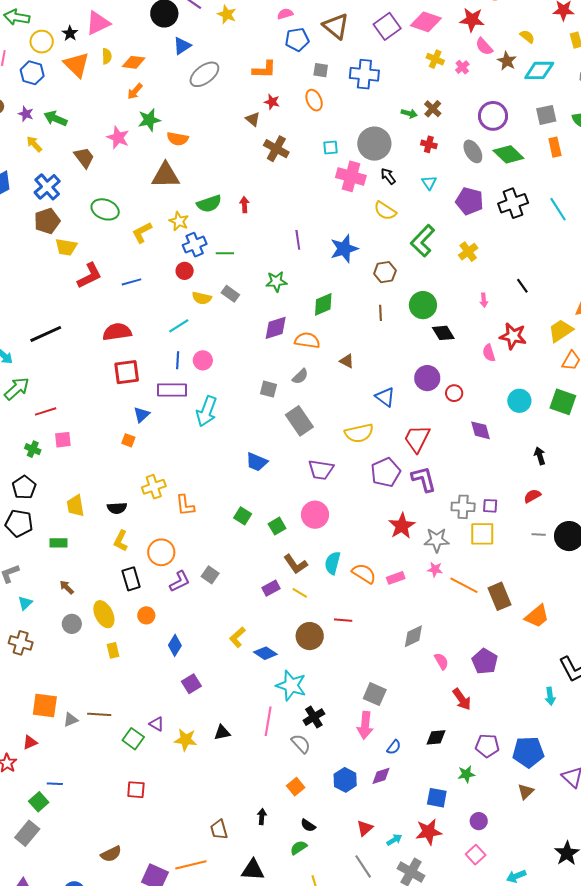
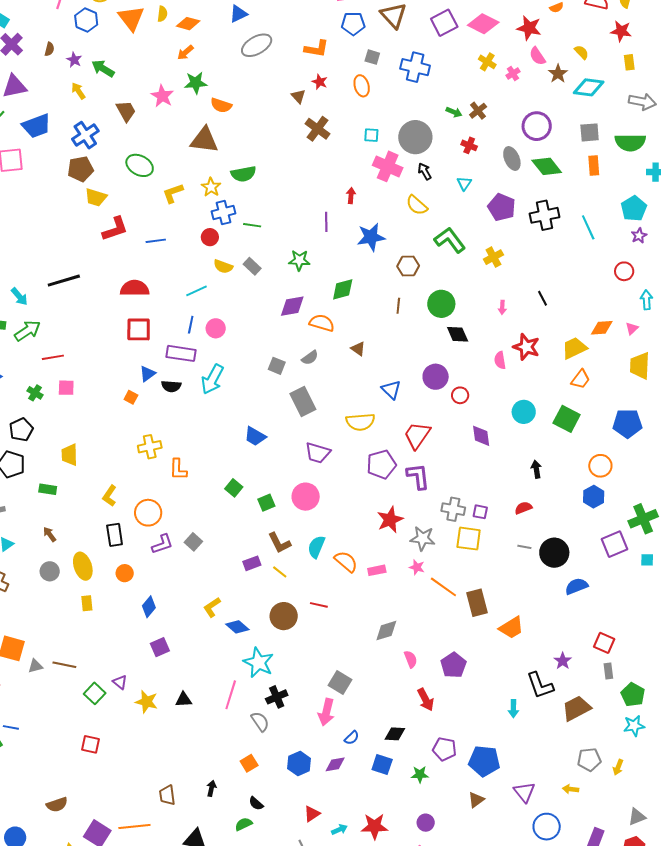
red arrow: (244, 205) -> (351, 196), moved
green L-shape: (423, 241) -> (450, 240), turned 92
black semicircle: (117, 508) -> (171, 386), moved
blue square: (437, 798) -> (382, 765), moved

